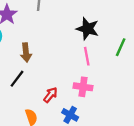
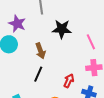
black star: (88, 29) -> (62, 29), moved

